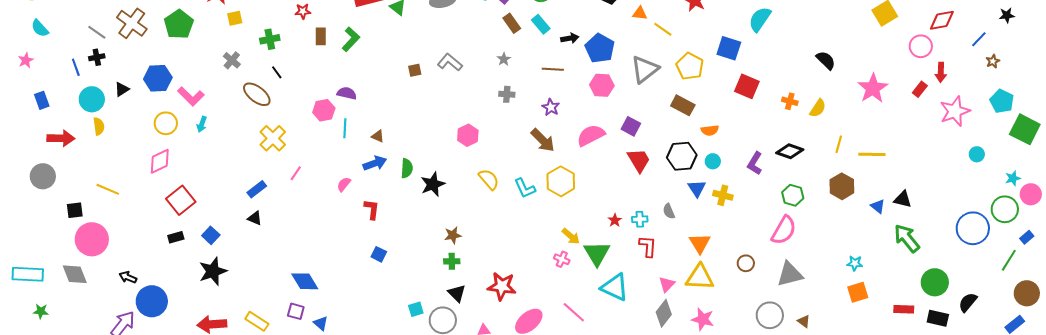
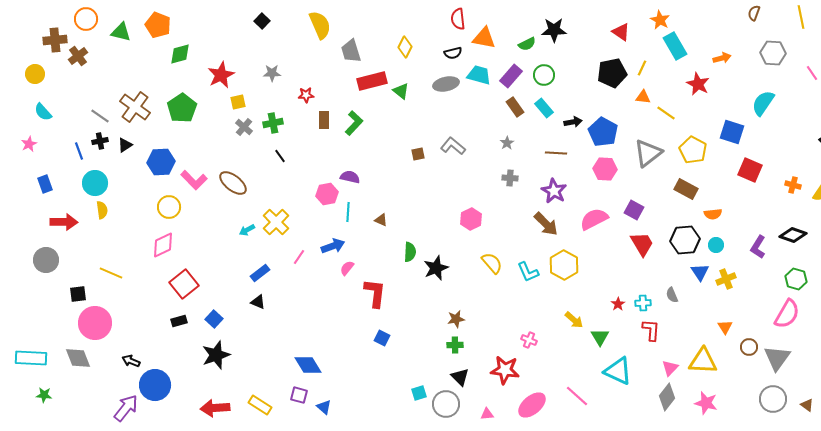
gray cross: (232, 60) -> (244, 127), moved
black triangle: (122, 89) -> (125, 145), moved
brown ellipse: (257, 94) -> (233, 183), moved
purple star: (551, 107) -> (554, 191), size x1.4
cyan arrow: (202, 124) -> (247, 230), moved, turned 42
blue arrow: (375, 163) -> (333, 246), moved
yellow cross: (723, 195) -> (726, 279), turned -36
red L-shape: (372, 209) -> (375, 293), size x1.4
orange triangle: (700, 243) -> (725, 327), moved, size x0.7
green triangle: (597, 253) -> (600, 337), size x0.7
pink cross: (562, 259) -> (529, 340), moved
gray triangle: (790, 274) -> (777, 358), moved, turned -40

